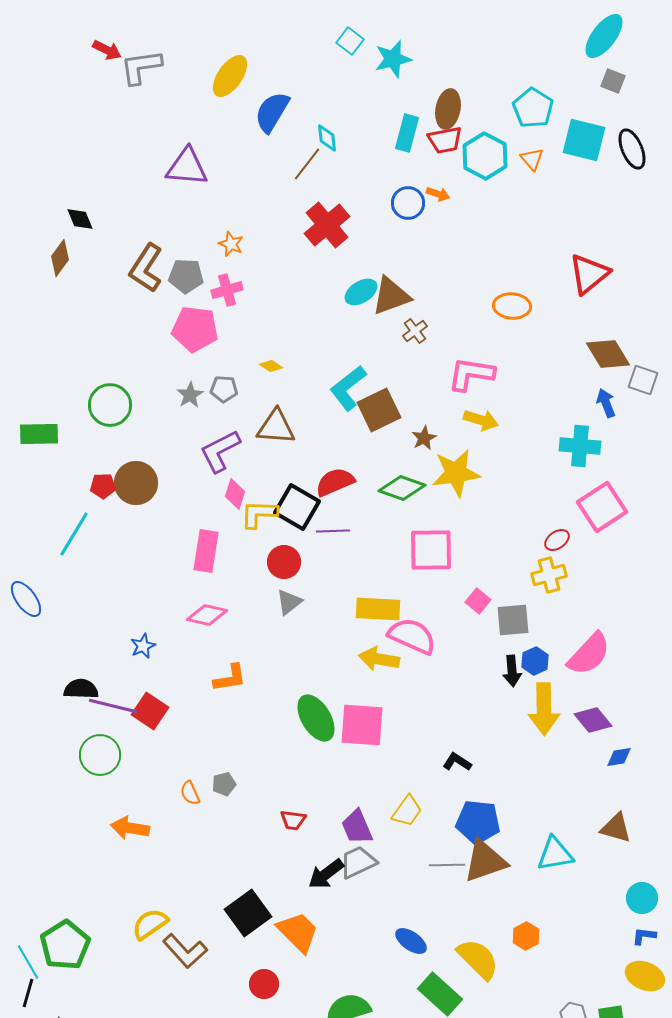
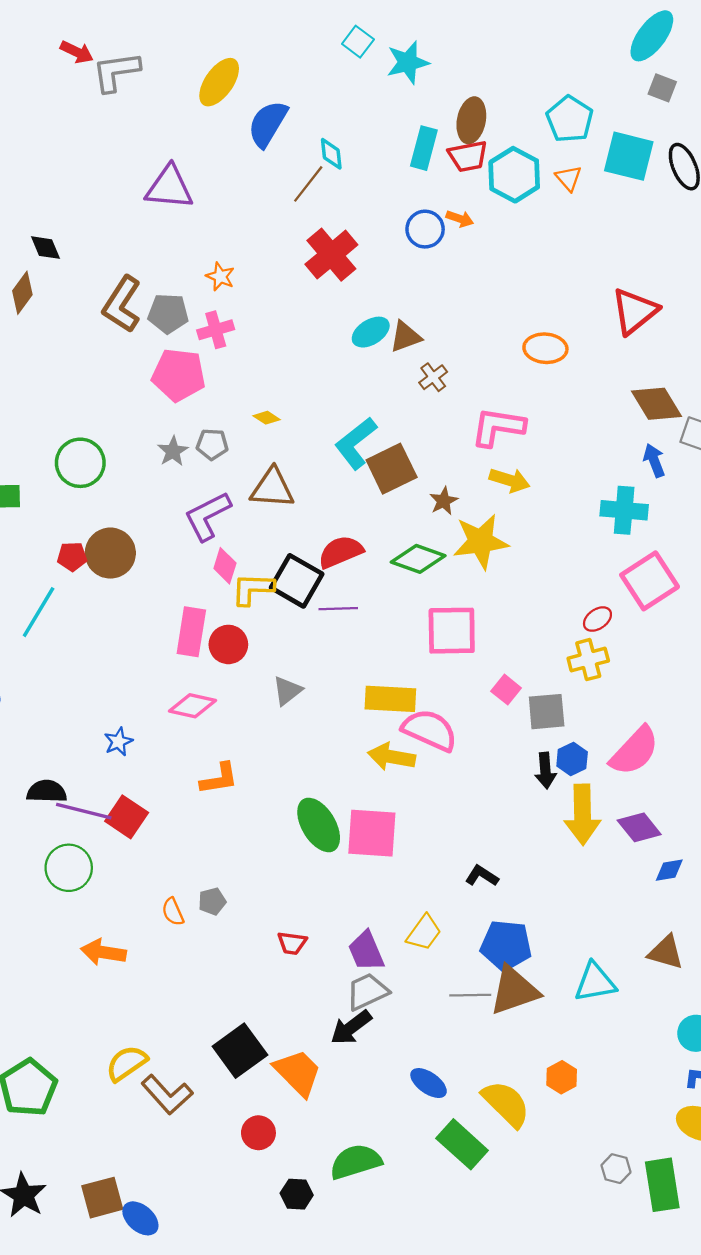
brown triangle: (391, 296) -> (405, 337), size x0.7
red circle: (284, 562) -> (228, 644), moved
black arrow: (326, 874) -> (351, 1027), moved

